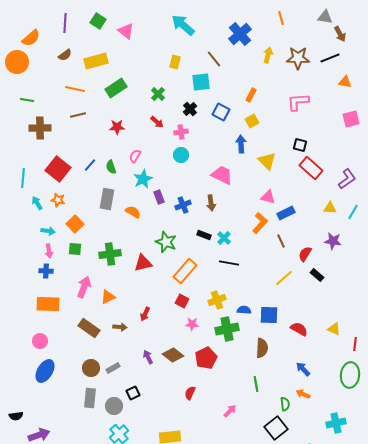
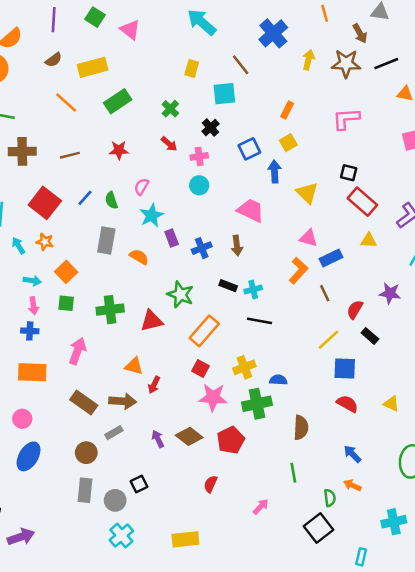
brown arrow: (340, 34) -> (360, 33), moved
orange line: (75, 89) -> (66, 102), turned 30
blue square: (221, 112) -> (249, 149), moved, turned 36
brown line: (78, 115) -> (70, 155), moved
yellow triangle: (330, 208) -> (369, 241), moved
cyan cross: (224, 238) -> (253, 289), turned 32
orange triangle: (108, 297) -> (134, 366), moved, turned 42
blue square: (269, 315) -> (345, 369), moved
pink star: (192, 324) -> (213, 397), size x1.6
brown arrow: (120, 327) -> (123, 401), size x1.5
gray rectangle: (113, 368) -> (114, 433), moved

